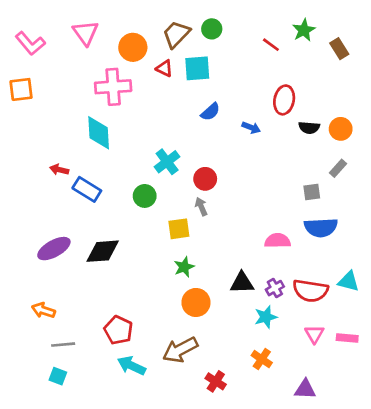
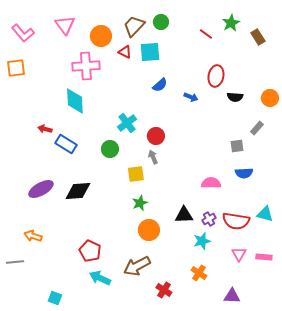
orange circle: (341, 129) -> (270, 98), moved
blue semicircle: (321, 228) -> (244, 173), size x0.7
gray line: (63, 345) -> (15, 262), moved
cyan square: (58, 376) -> (55, 298), moved

